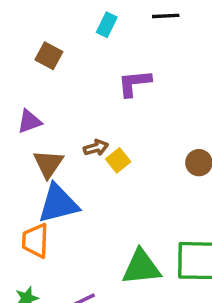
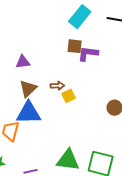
cyan rectangle: (107, 25) -> (80, 17), size x1.6
brown square: (49, 56) -> (75, 46), moved, turned -35

